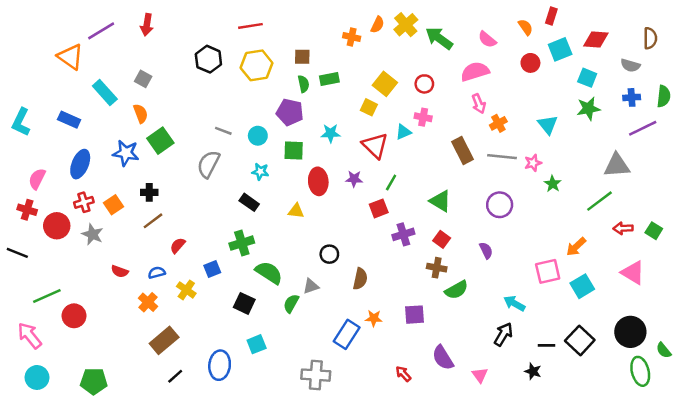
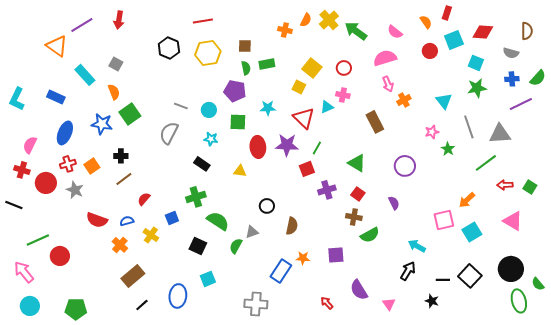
green semicircle: (664, 96) -> (538, 78), turned 36
gray line: (502, 157) -> (469, 127), moved, turned 65
purple star: (354, 179) -> (287, 145), size x1.6
red semicircle: (120, 271) -> (97, 220), size x1.5

